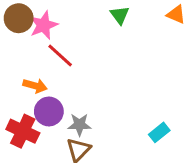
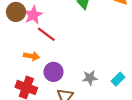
purple circle: (49, 111) -> (53, 72), moved
gray star: (79, 125) -> (90, 78), moved

